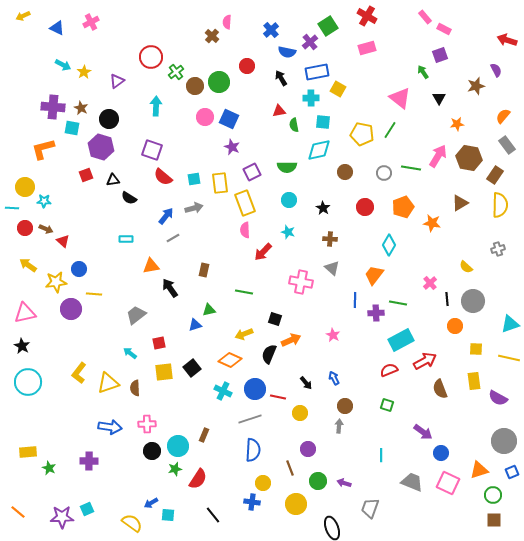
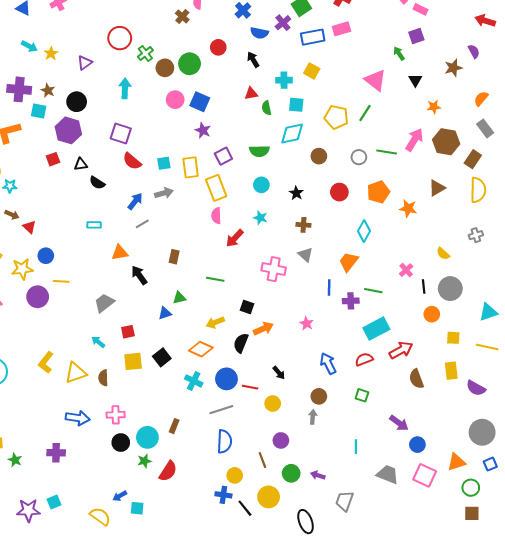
blue rectangle: (317, 72) -> (313, 37), moved
blue arrow: (334, 378) -> (328, 363), moved, size x1.5
black line: (213, 515) -> (245, 508), moved

